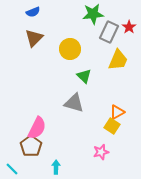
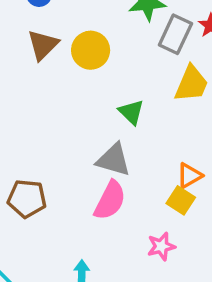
yellow circle: (70, 49) -> (91, 50), moved
pink semicircle: (37, 128) -> (110, 200), moved
brown pentagon: (31, 146) -> (27, 199), moved, turned -30

